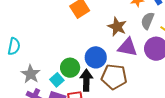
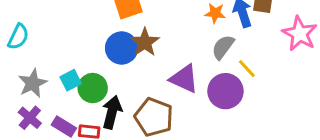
brown star: (117, 27) -> (145, 42), moved
blue circle: (96, 57) -> (122, 48), moved
cyan square: (57, 80) -> (71, 80), moved

